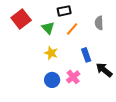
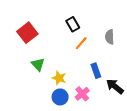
black rectangle: (64, 11) -> (73, 24), turned 72
green triangle: (48, 28) -> (38, 64), moved
yellow star: (51, 53) -> (59, 78), moved

